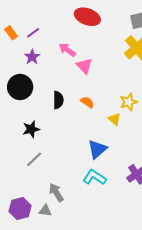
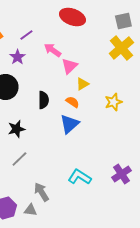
purple line: (33, 33) -> (26, 35), moved
pink triangle: (84, 66) -> (69, 66), turned 30
yellow triangle: (114, 119) -> (82, 84), moved, turned 48
blue triangle: (97, 149) -> (69, 124), moved

